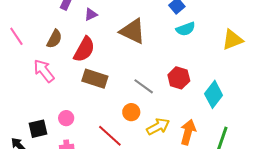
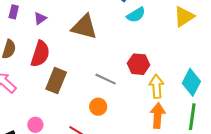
brown rectangle: (95, 79) -> (56, 81), turned -75
cyan diamond: (214, 94) -> (191, 82), moved
yellow arrow: (158, 127) -> (157, 86), moved, turned -55

